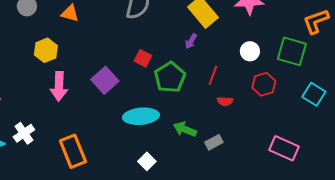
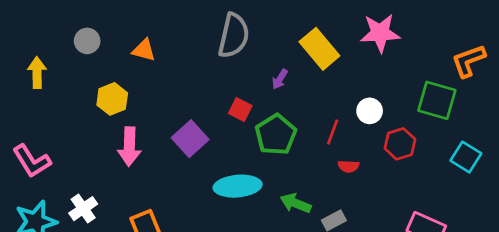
purple arrow: (191, 41) -> (280, 79), moved
white circle: (250, 51) -> (370, 111), moved

